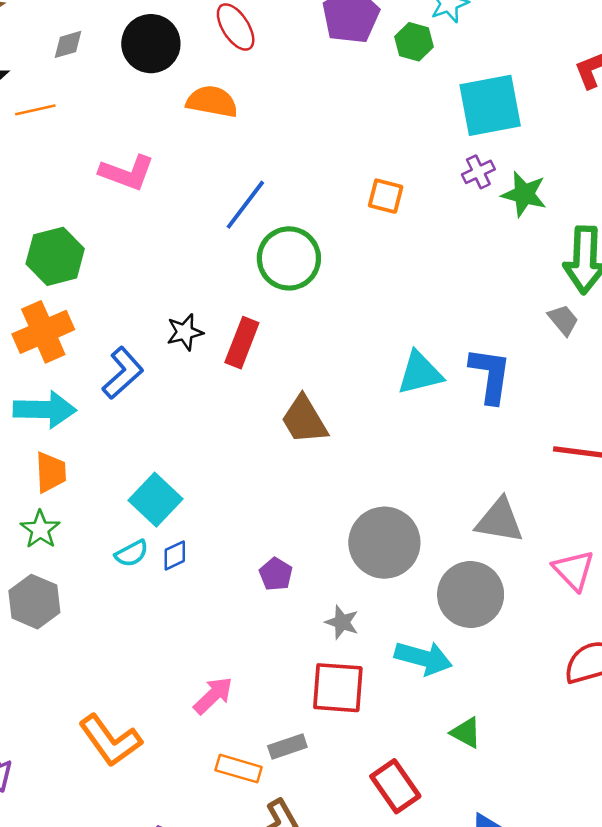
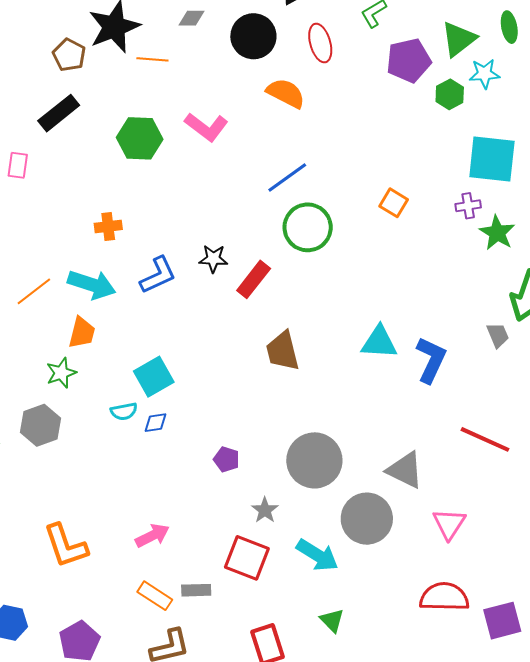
green hexagon: (55, 256) -> (140, 138), moved
orange cross: (43, 332) -> (108, 226), size x0.6
purple pentagon: (276, 574) -> (226, 459), turned -30

